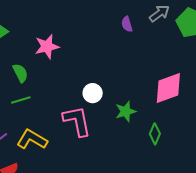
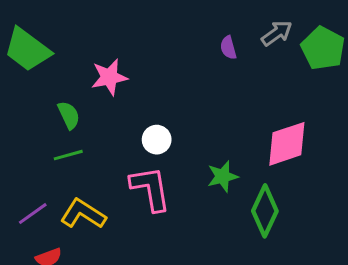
white circle: (93, 93) -> (157, 140), moved
green diamond: (155, 134) -> (265, 211), size x1.6

